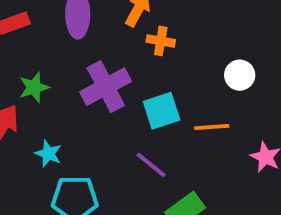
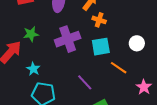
cyan square: (162, 111) -> (101, 47), moved
orange line: (212, 127) -> (119, 68), turned 30

